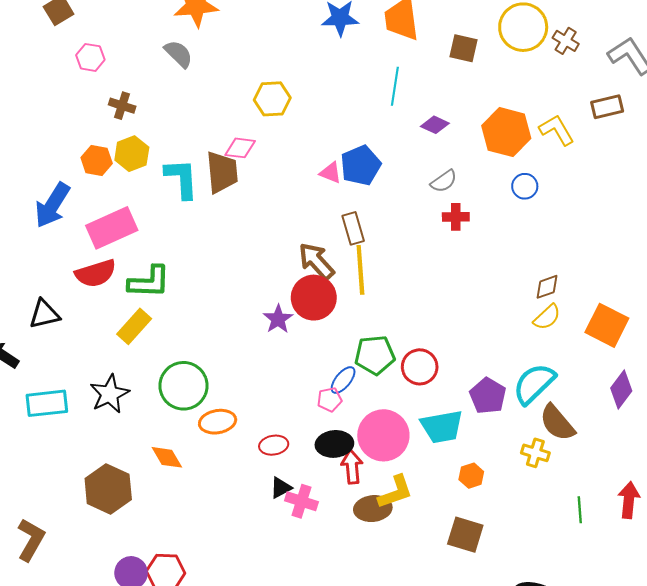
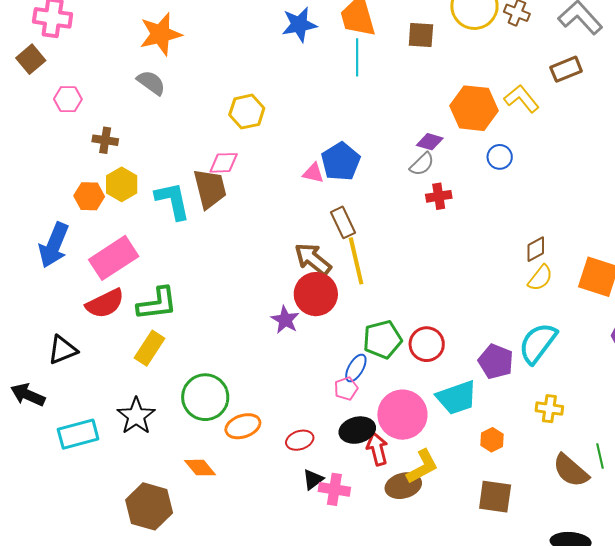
cyan line: (395, 86) -> (357, 57), moved
purple diamond: (435, 125) -> (430, 142), moved
brown semicircle: (557, 423) -> (571, 471), moved

